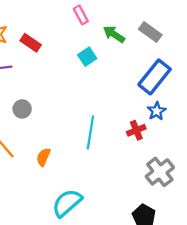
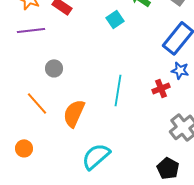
blue star: (157, 111) -> (180, 70), turned -30
orange semicircle: (43, 157) -> (74, 113), size x1.6

